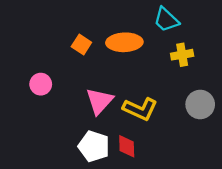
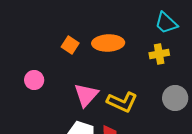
cyan trapezoid: (166, 20) -> (166, 23), moved

